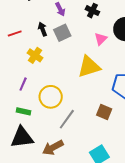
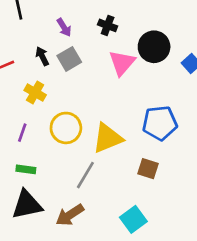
pink triangle: (101, 39) -> (122, 63), size x1.5
yellow triangle: (89, 67) -> (107, 138), moved
yellow circle: (51, 97) -> (66, 128), moved
brown square: (104, 112) -> (148, 169), moved

